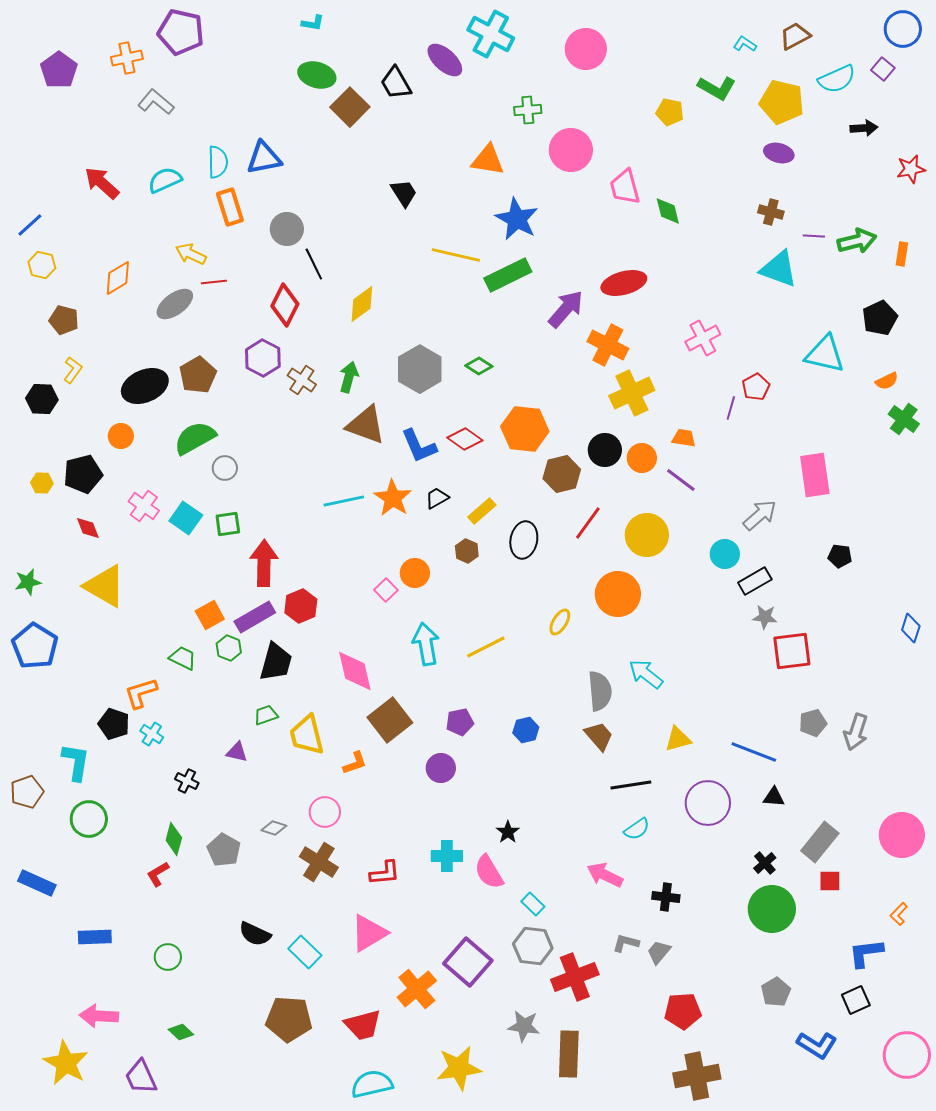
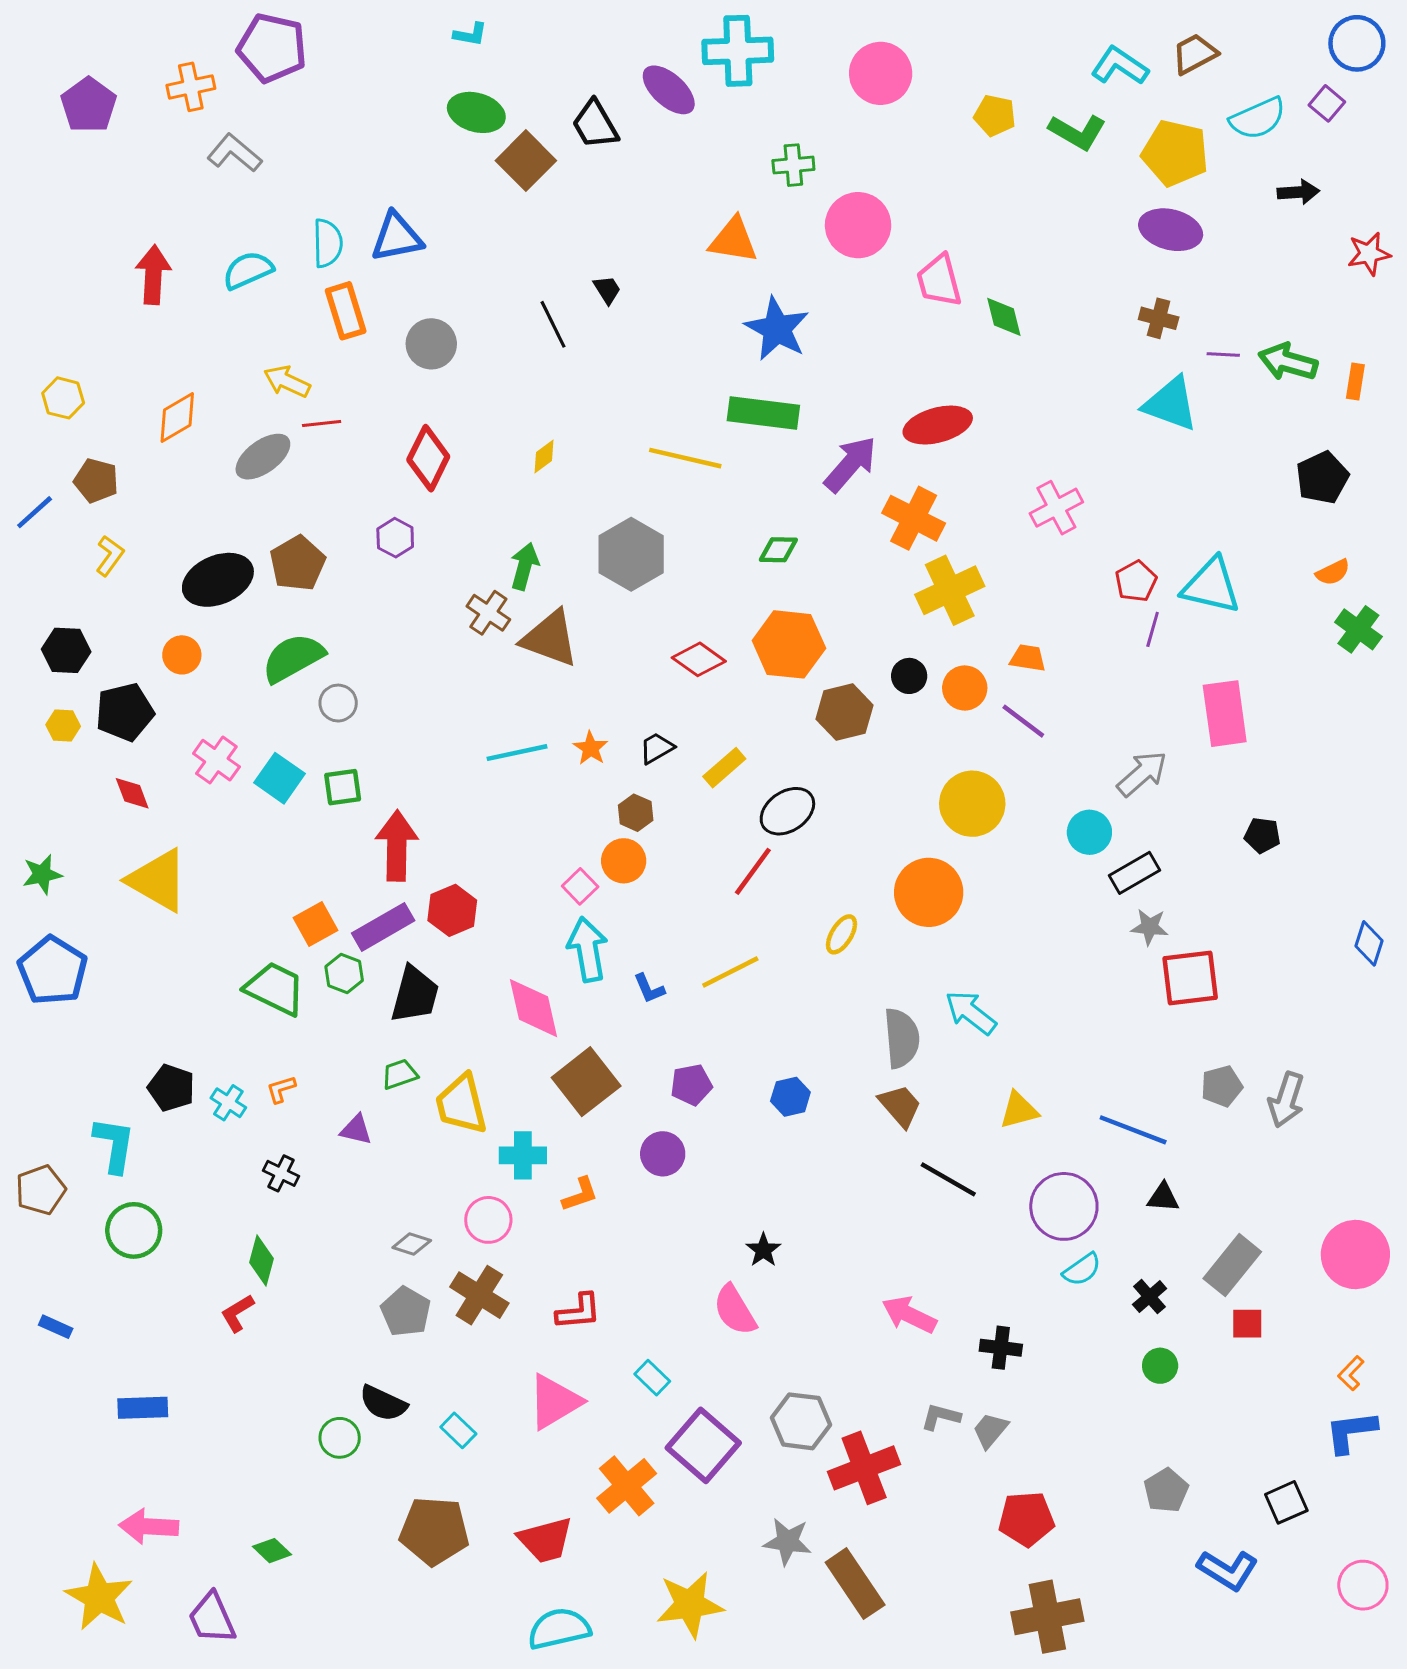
cyan cross: (491, 34) -> (738, 51), turned -30
cyan L-shape: (745, 44) -> (1120, 66), size x1.6
yellow pentagon: (670, 112) -> (995, 115), moved
purple ellipse: (779, 153) -> (1171, 230), size x1.4
red arrow: (102, 183) -> (153, 275), turned 51
black trapezoid: (404, 193) -> (607, 290), size x0.7
blue line: (30, 225) -> (35, 512), moved
green arrow: (857, 241) -> (1288, 362), turned -150
yellow line: (456, 255) -> (685, 458), moved
black line: (314, 264) -> (553, 324), moved
green rectangle: (508, 275) -> (763, 413), turned 33
yellow diamond: (362, 304) -> (544, 457), size x0.6
cyan triangle: (825, 354) -> (1211, 586), moved
purple hexagon: (263, 358) -> (395, 538), size x0.7
green diamond: (479, 366) -> (778, 550), moved, turned -32
brown cross: (302, 380) -> (488, 613), moved
black hexagon: (42, 399) -> (66, 650), moved
purple line: (731, 408) -> (1153, 629), moved
blue L-shape: (419, 446) -> (649, 989), moved, size x0.6
black circle: (605, 450) -> (909, 676), size x0.7
orange star: (393, 498) -> (591, 748), size x0.6
red line: (588, 523) -> (753, 871), moved
black ellipse: (524, 540) -> (787, 811), turned 45
brown hexagon: (467, 551) -> (636, 813), moved
cyan arrow: (426, 644) -> (588, 949), moved
green trapezoid: (183, 658) -> (275, 989), size x1.5
orange L-shape: (141, 693) -> (281, 1089), moved, size x0.6
orange L-shape: (355, 763) -> (580, 1194), moved
black line: (631, 785) -> (948, 1179), turned 39
cyan semicircle: (637, 829) -> (1082, 1270), moved
gray pentagon: (224, 850) -> (406, 1312), moved
cyan cross: (447, 856) -> (523, 1155), moved
blue rectangle: (37, 883) -> (56, 1327), size x0.6
cyan rectangle: (533, 904) -> (652, 1378), moved
green circle: (772, 909) -> (1160, 1366), size x0.5
cyan rectangle: (305, 952) -> (458, 1430), size x0.7
blue L-shape: (866, 953) -> (1351, 1432), moved
green circle: (168, 957) -> (340, 1438), moved
brown rectangle: (569, 1054) -> (855, 1584), turned -36
pink circle: (907, 1055) -> (1363, 1585), size x0.7

